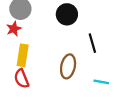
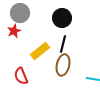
black line: (92, 43) -> (63, 44), moved, turned 30
yellow rectangle: (23, 55) -> (40, 51), moved, turned 42

